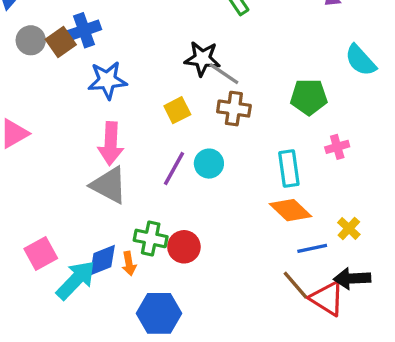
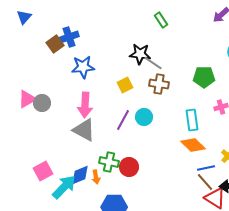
gray circle: (31, 40) -> (42, 103), moved
brown line: (296, 285) -> (205, 182), moved

